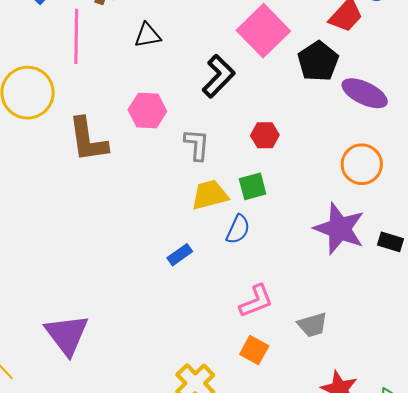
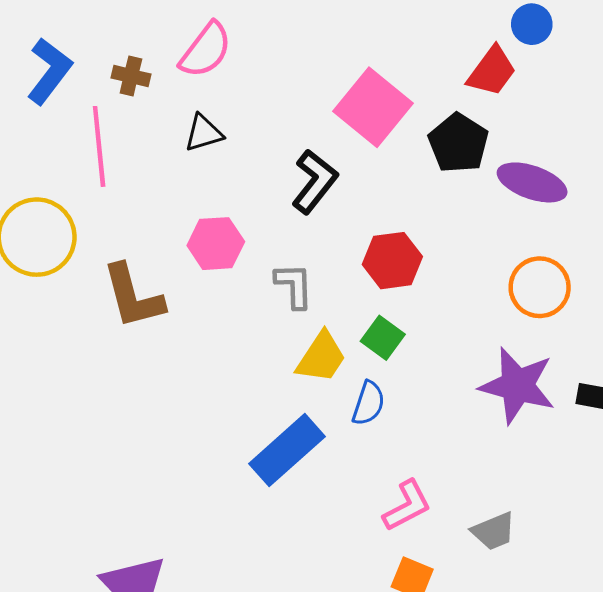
red hexagon: (265, 135) -> (392, 261), size x1.4
green square: (253, 186) -> (383, 338), turned -32
yellow trapezoid: (210, 195) -> (321, 357), turned 144
blue rectangle: (180, 255) -> (287, 450), size x2.0

